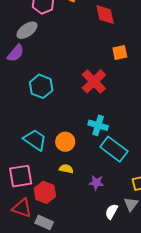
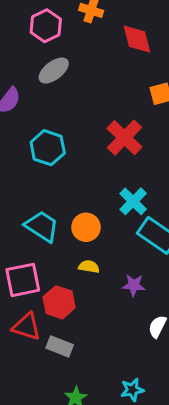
gray ellipse: (27, 30) -> (54, 70), moved
cyan cross: (98, 125) -> (133, 201), turned 30

